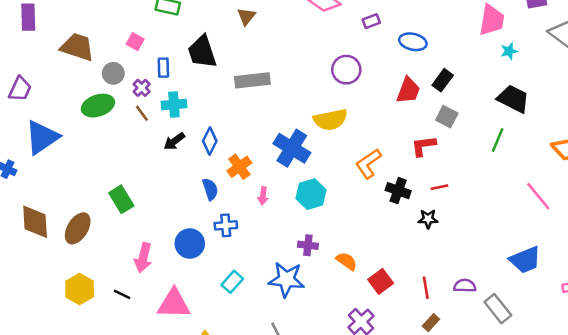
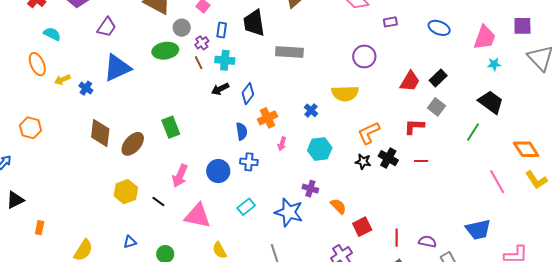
blue ellipse: (413, 42) -> (439, 28), moved
blue cross: (292, 148) -> (311, 110), size x0.5
black star: (428, 219) -> (363, 162), moved

